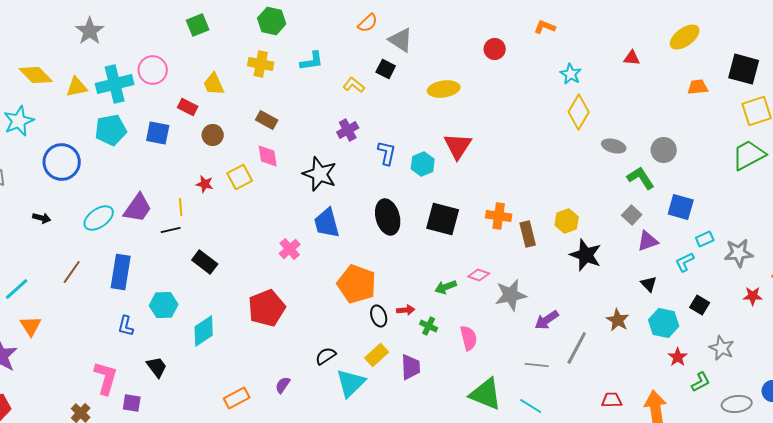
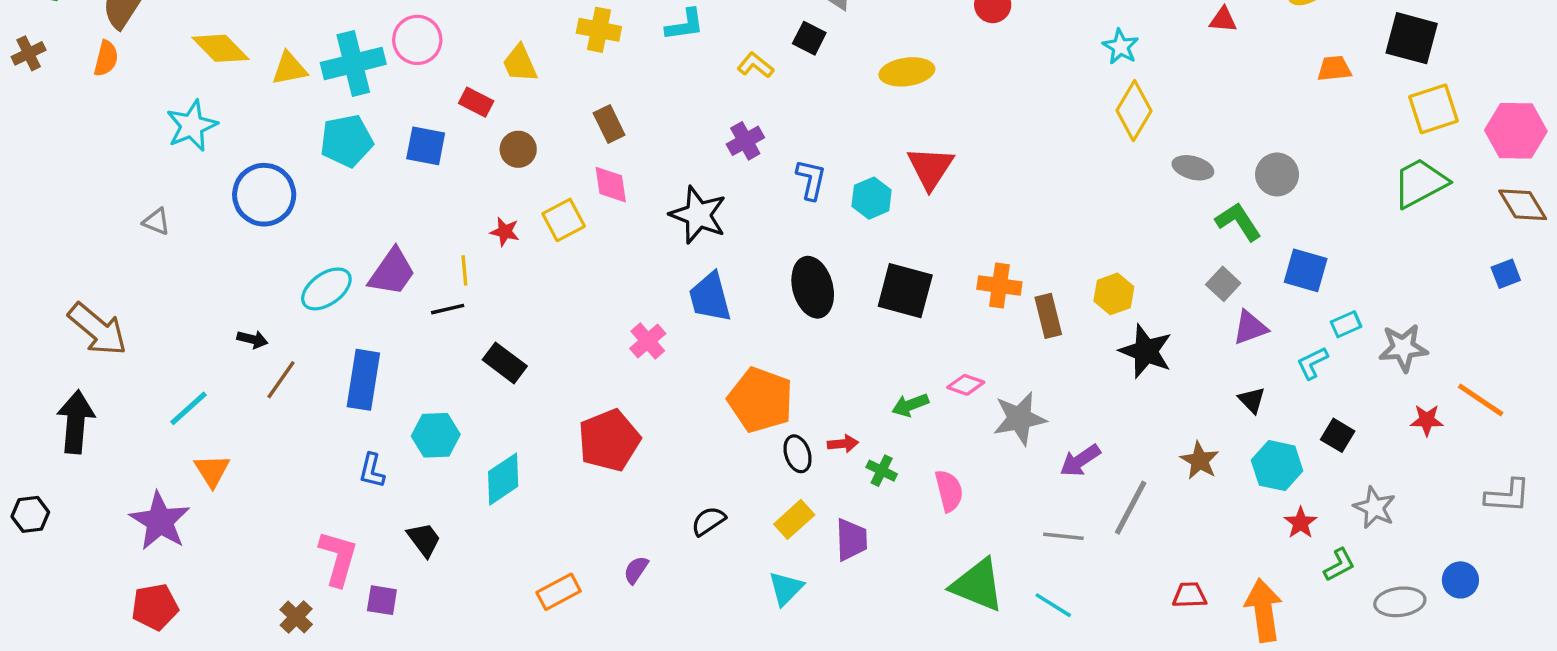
brown rectangle: (267, 120) -> (609, 124), turned 35
black arrow: (42, 218) -> (252, 339), moved
cyan triangle: (351, 383) -> (786, 588), moved, size x0.7

